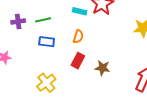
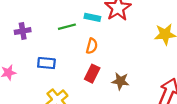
green line: (43, 20) -> (67, 27), moved
blue rectangle: (47, 42) -> (46, 63), moved

